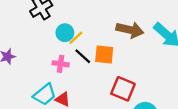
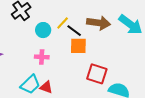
yellow line: (76, 38) -> (63, 23), moved
black line: (83, 56) -> (74, 31), moved

